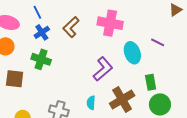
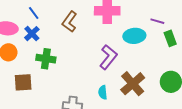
blue cross: (42, 32) -> (32, 34), moved
cyan ellipse: (132, 53) -> (134, 36), turned -65
green rectangle: (151, 82) -> (170, 38), moved

